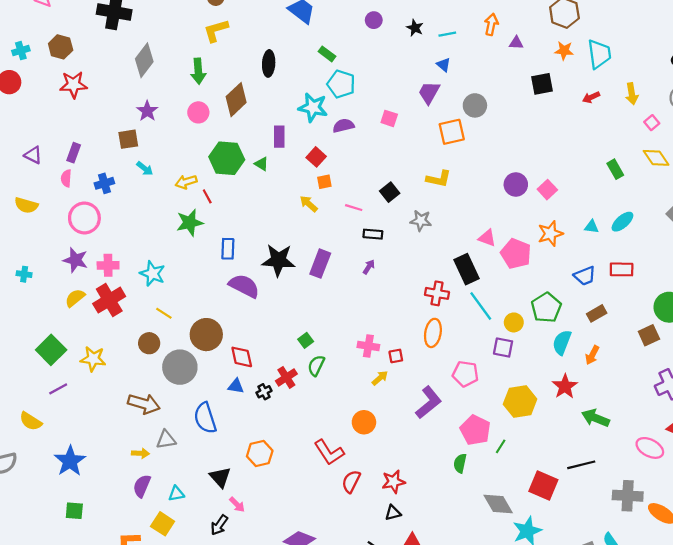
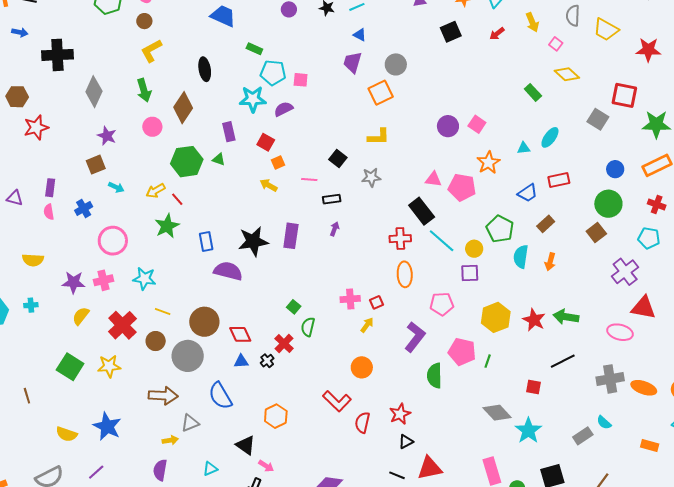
pink square: (389, 118) -> (301, 80), moved
yellow semicircle: (26, 205) -> (33, 260), moved
pink circle: (84, 218) -> (113, 241), moved
red cross: (109, 300) -> (122, 325), moved
red star: (565, 386) -> (534, 320), moved
purple line: (58, 389) -> (96, 472), moved
blue star: (70, 461) -> (107, 426), moved
green semicircle: (460, 463) -> (434, 376), moved, size x1.4
purple semicircle: (142, 486) -> (160, 470), moved
red square: (543, 486) -> (533, 387), size x0.6

